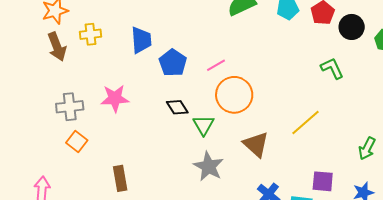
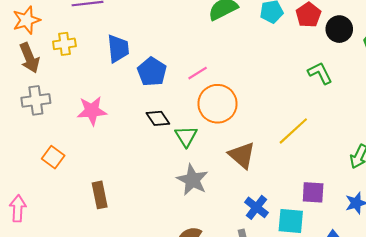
gray cross: (70, 107) -> (36, 100), moved

